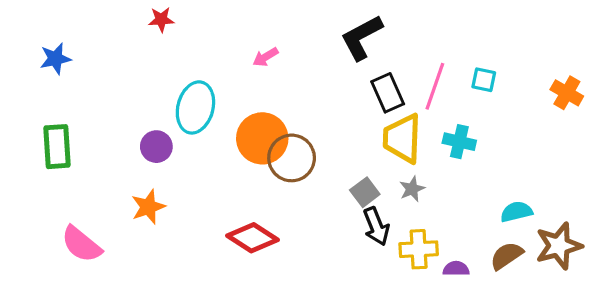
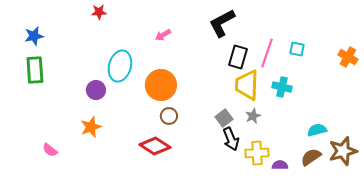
black rectangle: (388, 93) -> (238, 57), turned 40
green rectangle: (57, 147) -> (35, 70), moved
brown circle: (292, 158) -> (169, 116), moved, size x0.6
pink semicircle: (81, 244) -> (50, 150), size x0.6

